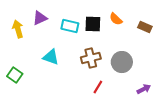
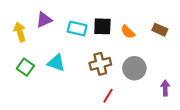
orange semicircle: (116, 19) -> (128, 32), moved
green square: (15, 75) -> (25, 67), moved
purple arrow: (144, 89) -> (165, 88), moved, turned -64

